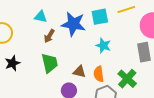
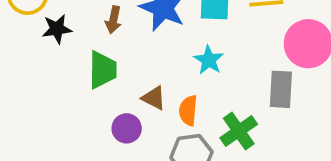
brown arrow: (49, 36) -> (113, 20), turned -32
black star: (12, 63) -> (57, 29), moved

